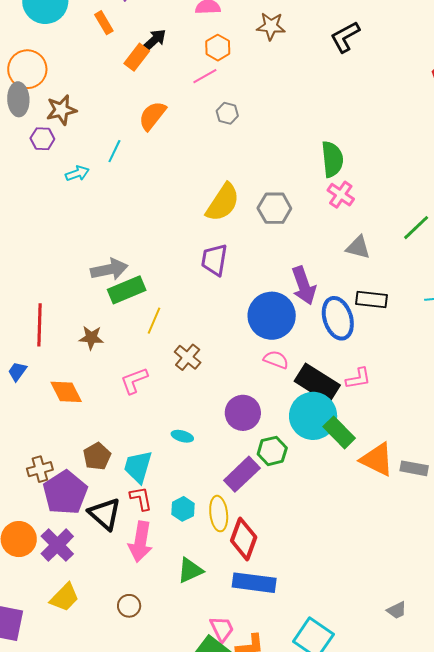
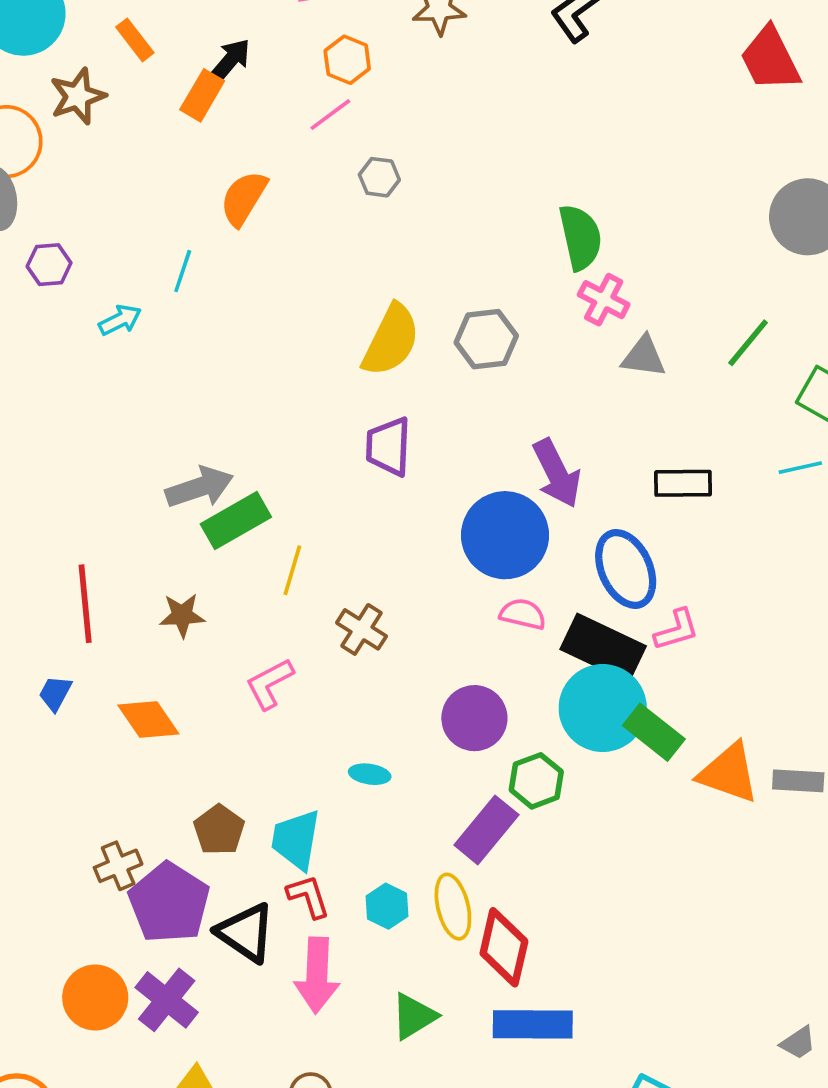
brown star: (61, 110) -> (78, 96), moved
gray triangle: (358, 247) -> (644, 357), moved
blue ellipse: (338, 318) -> (626, 569), moved

